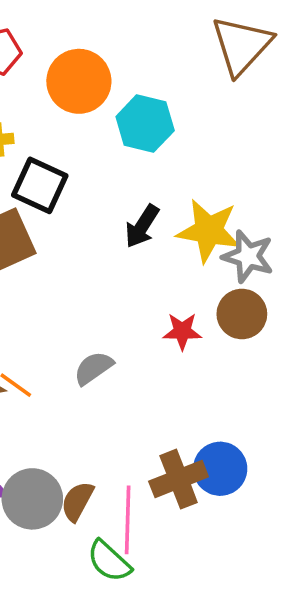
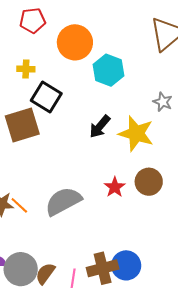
gray star: (248, 256) -> (163, 102), moved, size x0.7
red star: (182, 331) -> (115, 187), turned 30
gray semicircle: (93, 368) -> (63, 201), size x1.6

